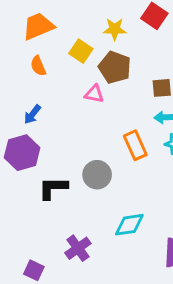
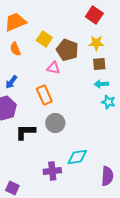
yellow star: (115, 29) -> (96, 43), moved
orange rectangle: (135, 145) -> (44, 95), moved
purple cross: (78, 248) -> (52, 171), moved, turned 30

